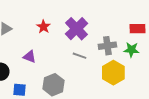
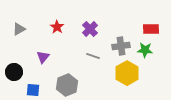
purple cross: (76, 29) -> (90, 29), size x0.7
purple triangle: (29, 57) -> (43, 57), turned 48

